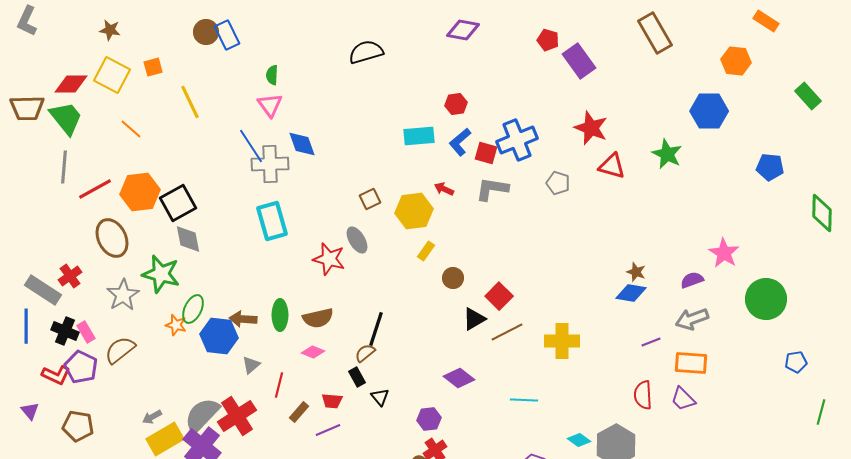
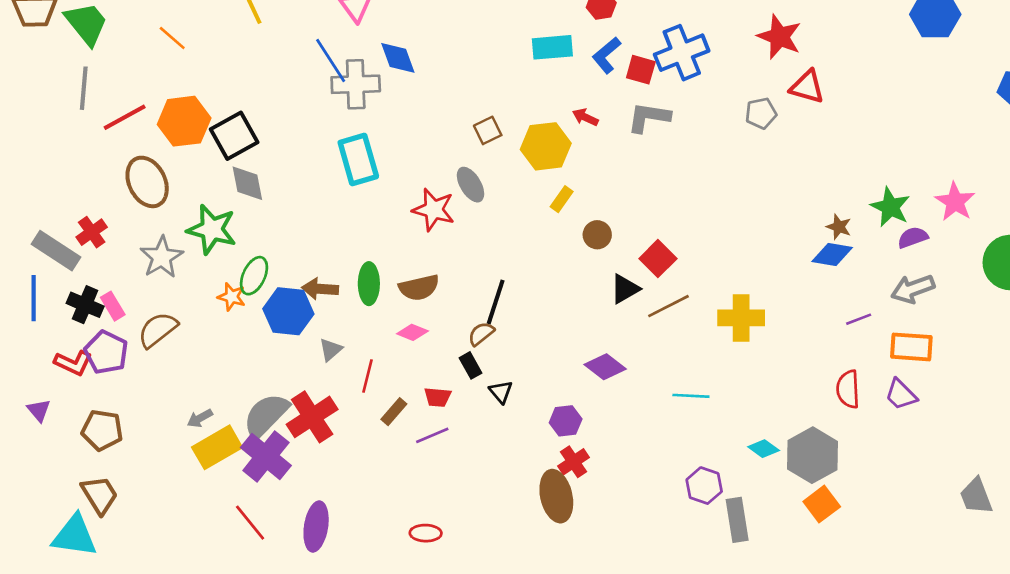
green star: (667, 154) -> (890, 207), moved
gray pentagon: (558, 183) -> (761, 113), moved, turned -30

